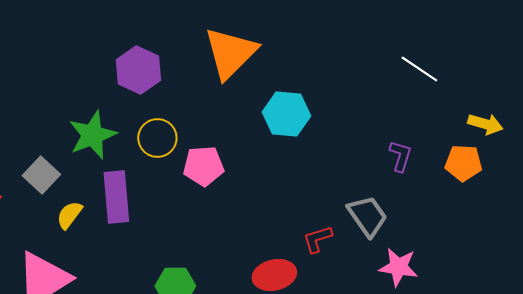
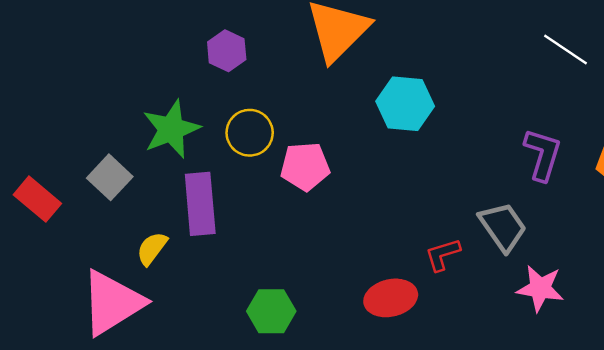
purple hexagon: (138, 70) -> (227, 51), size x0.7
purple L-shape: (400, 156) -> (543, 154), size x1.4
yellow semicircle: (69, 215) -> (152, 248), moved

